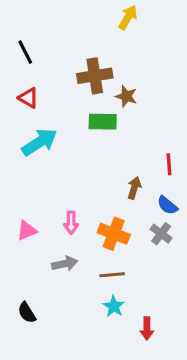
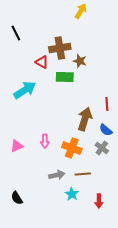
red triangle: (28, 98) -> (42, 62), moved
brown arrow: (134, 188) -> (85, 119), size x1.6
gray arrow: (65, 264) -> (57, 175), moved
brown line: (112, 275) -> (83, 174), moved
red arrow: (147, 328) -> (99, 201), moved

